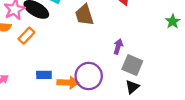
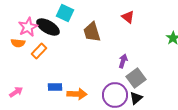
gray square: (132, 65) -> (136, 78), turned 30
purple circle: (89, 76) -> (115, 95), moved

